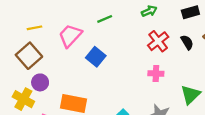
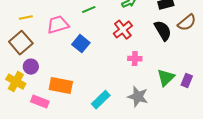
pink trapezoid: (70, 36) -> (58, 25), turned 30
red cross: (158, 41) -> (123, 30), moved
black semicircle: (187, 42) -> (163, 31), size x1.5

